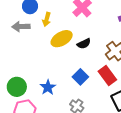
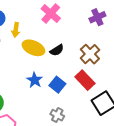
yellow ellipse: (62, 39) -> (33, 48), turned 60
blue star: (48, 87) -> (35, 80), moved

